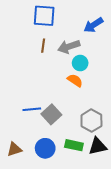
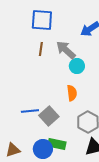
gray arrow: (69, 47) -> (66, 50), turned 60
orange semicircle: (75, 80) -> (72, 93), moved, turned 49
green rectangle: (74, 145) -> (57, 144), moved

